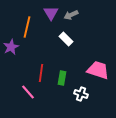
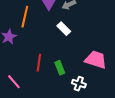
green rectangle: (62, 78) -> (60, 68), turned -32
pink line: (28, 92) -> (14, 82), moved

